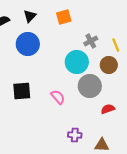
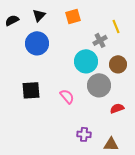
yellow line: (116, 45) -> (116, 26), moved

